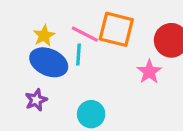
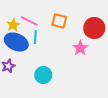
orange square: (116, 29) -> (59, 21), size x0.7
pink line: (85, 34) -> (29, 21), moved

